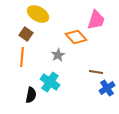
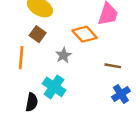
brown square: (26, 34) -> (38, 34), moved
brown line: (96, 72) -> (113, 66), moved

